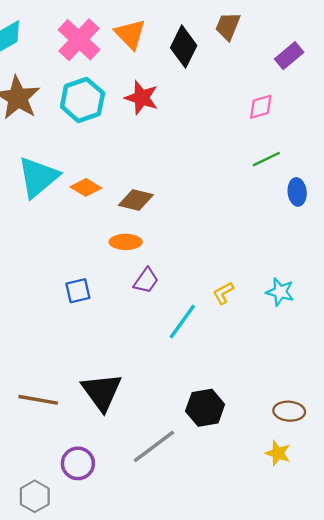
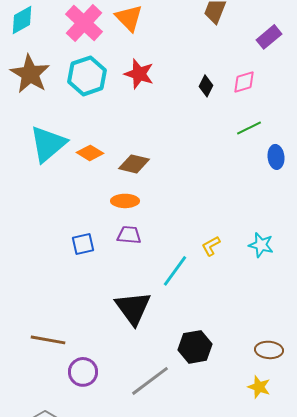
black diamond: (184, 47) -> (206, 86), moved, size x0.6
purple trapezoid: (146, 281) -> (129, 235), moved, turned -120
black triangle: (102, 392) -> (133, 308), moved
purple circle: (78, 463) -> (83, 372), moved

